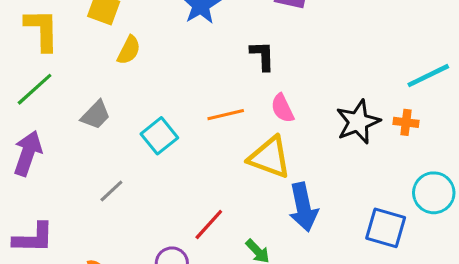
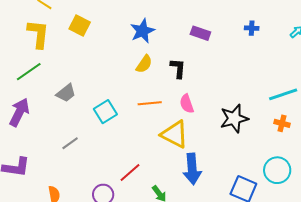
yellow semicircle: (129, 50) -> (144, 64), moved
orange cross: (406, 122) -> (282, 123), moved

